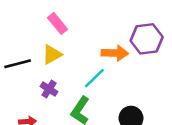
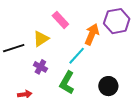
pink rectangle: (57, 23) -> (60, 20), moved
orange arrow: (115, 53) -> (92, 34), turned -65

